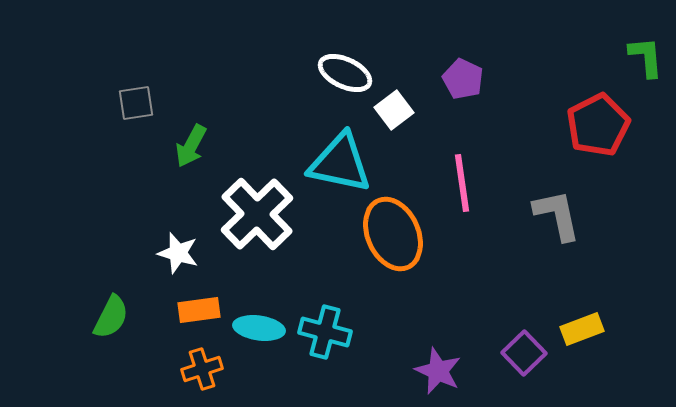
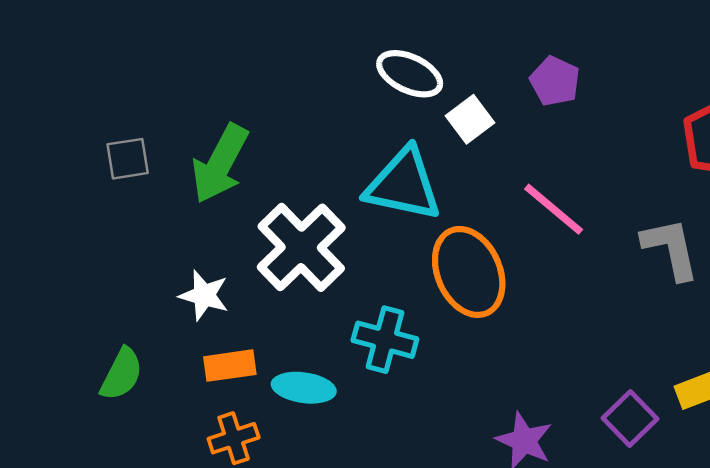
gray square: (136, 103) -> (128, 159), moved
green arrow: (191, 146) -> (220, 164), size x1.5
pink line: (462, 183) -> (554, 209), turned -42
cyan cross: (325, 332) -> (385, 340), moved

